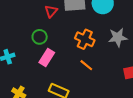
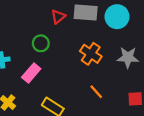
pink rectangle: (47, 57) -> (31, 73), moved
orange line: (86, 65) -> (96, 92), moved

